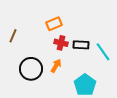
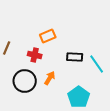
red cross: (61, 43) -> (35, 55), moved

